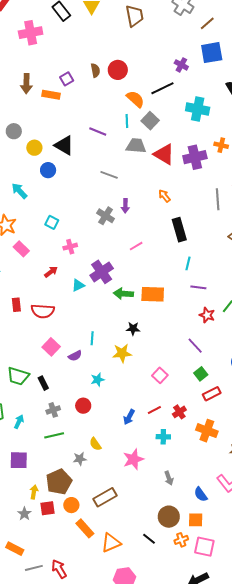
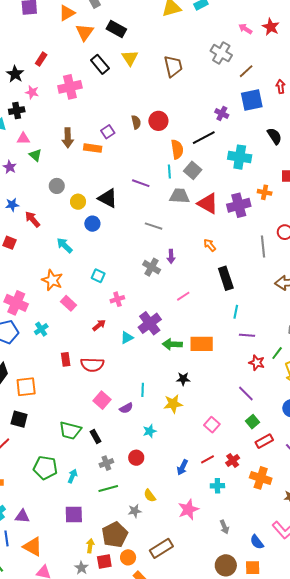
orange semicircle: (135, 99) -> (177, 149), turned 42

